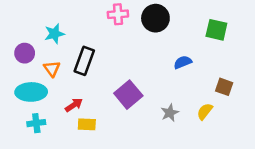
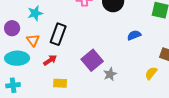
red arrow: (74, 105) -> (50, 60), moved
gray star: (170, 113) -> (110, 74), moved
cyan cross: (36, 123) -> (13, 85), moved

